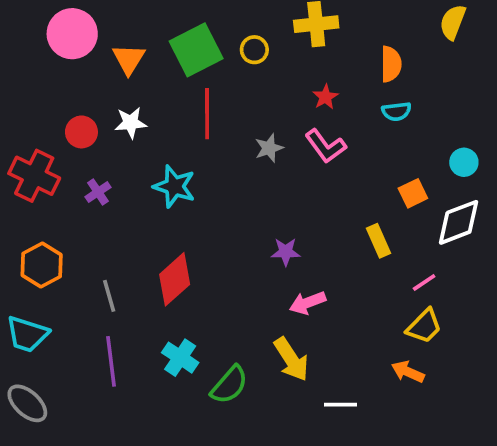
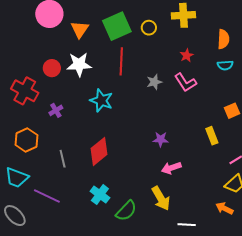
white star: (131, 123) -> (79, 64), size x1.4
purple cross: (98, 192) -> (56, 110), moved
purple line: (111, 361) -> (47, 196), moved, turned -60

